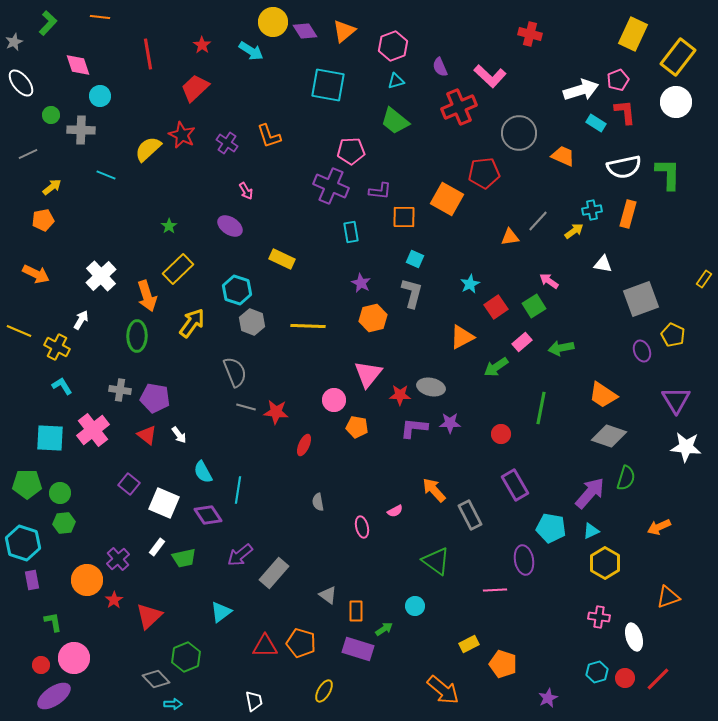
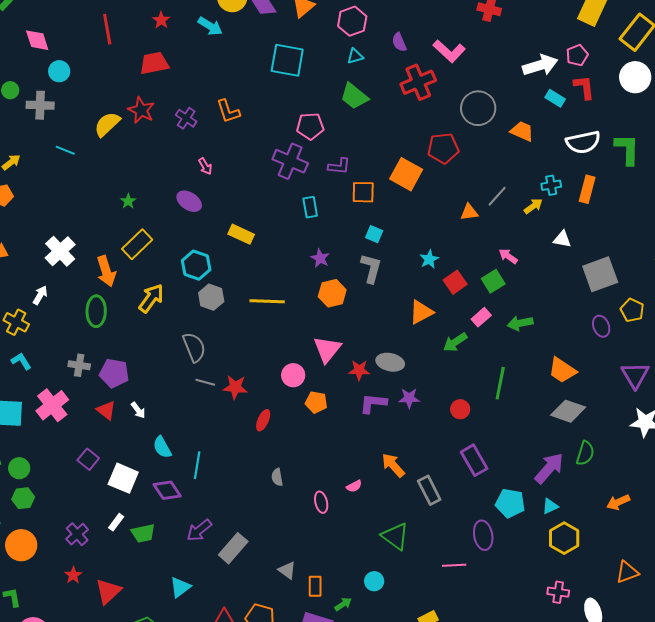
red trapezoid: (195, 88) -> (154, 63), turned 32
orange circle: (87, 580) -> (21, 545), moved

